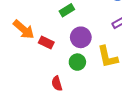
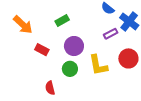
orange arrow: (24, 29) -> (23, 25), moved

